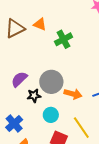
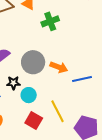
orange arrow: (73, 94) -> (59, 67), moved
black star: (34, 96) -> (13, 83), moved

